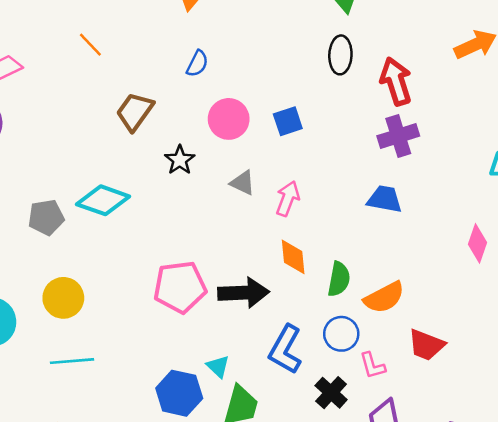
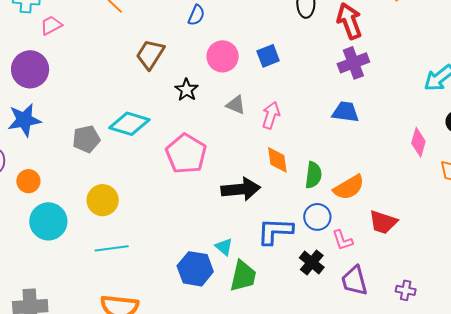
pink pentagon: (180, 287) -> (186, 154), moved, turned -30
blue L-shape: (285, 349) -> (275, 231), turned 66

